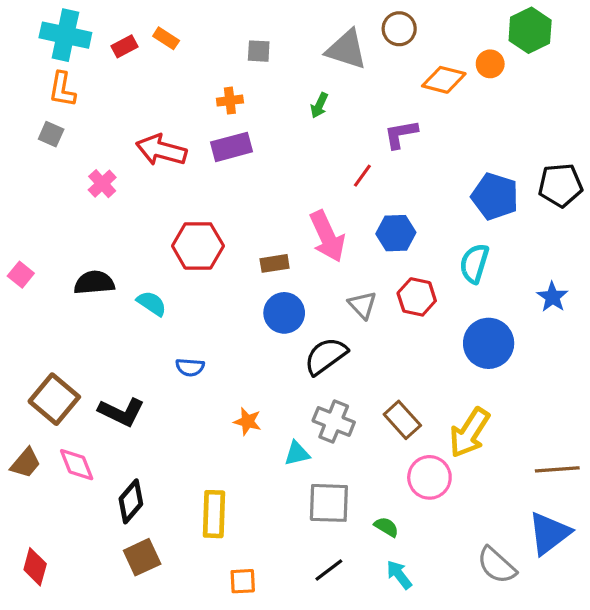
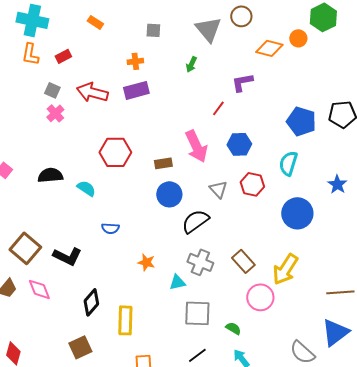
red rectangle: (125, 46) -> (63, 56), moved
gray triangle: (346, 49) -> (208, 29), turned 32
gray square: (51, 134) -> (52, 90), moved
black diamond: (131, 501) -> (91, 302), moved

